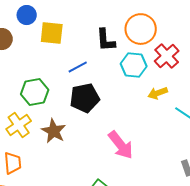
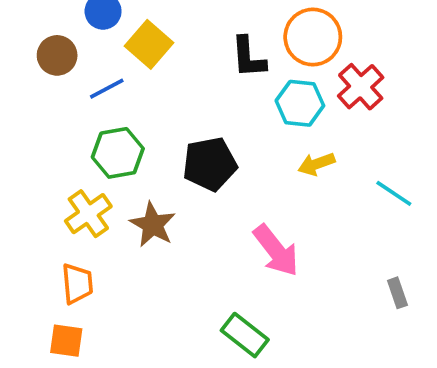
yellow square: (52, 33) -> (149, 44), turned 35
blue line: (78, 67) -> (107, 89), moved
yellow arrow: (158, 93) -> (316, 164), moved

